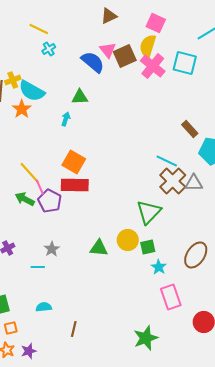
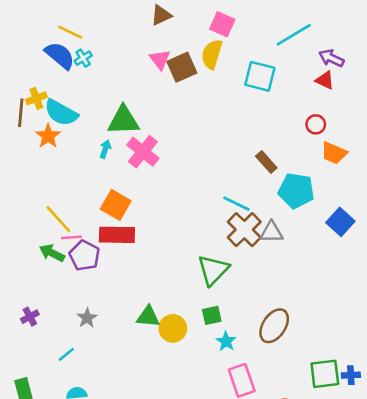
blue semicircle: (93, 62) -> (60, 56), moved
pink cross: (153, 66) -> (143, 152), moved
green triangle: (80, 97) -> (123, 120), size x1.5
pink line: (40, 187) -> (71, 237), turned -70
yellow circle: (128, 240) -> (173, 328), moved
cyan line: (38, 267) -> (66, 354), moved, turned -40

